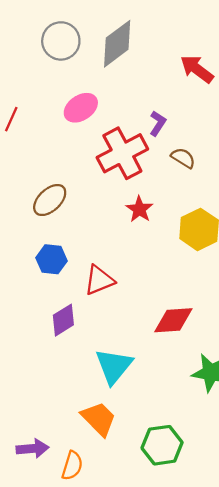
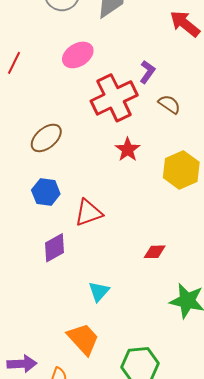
red diamond: (173, 320) -> (155, 252), size x0.6
cyan triangle: (114, 366) -> (99, 291), size x0.6

